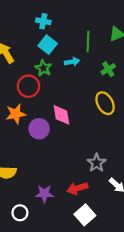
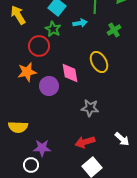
yellow ellipse: (105, 103) -> (99, 62), moved
gray star: (97, 163) -> (90, 108), moved, turned -30
purple star: (44, 194) -> (42, 148), moved

